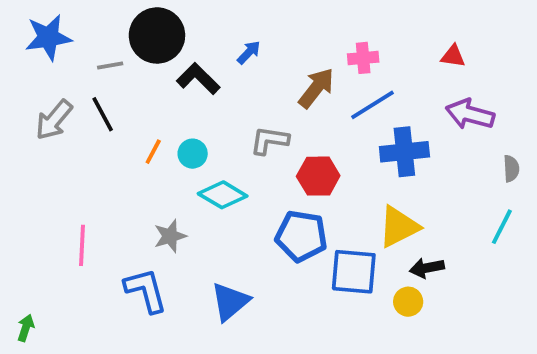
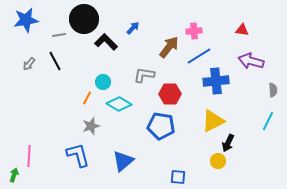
gray arrow: (54, 120) -> (29, 64), size x0.6
orange line: (153, 152) -> (87, 98), moved
pink line: (82, 245) -> (29, 156), moved
black arrow: (427, 268) -> (228, 143), turned -54
blue square: (354, 272) -> (178, 177), moved, size x0.6

